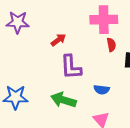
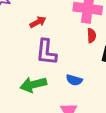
green arrow: (63, 100) -> (33, 85), turned -40

